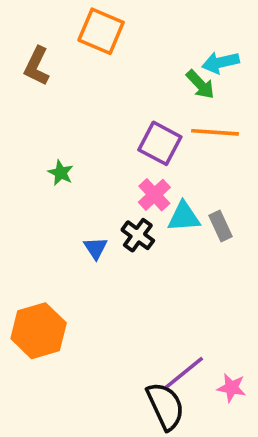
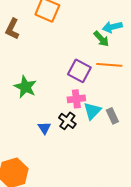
green star: (61, 173) -> (25, 87), size x1.6
pink cross: (154, 195) -> (76, 99), turned 36
cyan triangle: (184, 217) -> (92, 111), turned -42

